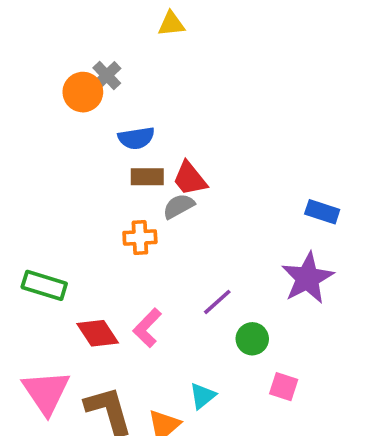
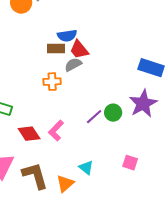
blue semicircle: (136, 138) -> (67, 36), moved
blue rectangle: (322, 212) -> (151, 68), size x1.4
green circle: (252, 339) -> (113, 113), moved
cyan triangle: (203, 396) -> (86, 168), turned -42

